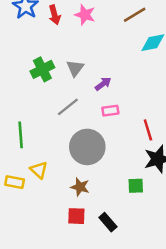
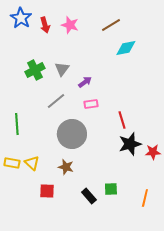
yellow triangle: (39, 170) -> (32, 163), moved
green square: (136, 186) -> (111, 189), moved
red square: (76, 216) -> (47, 191), moved

